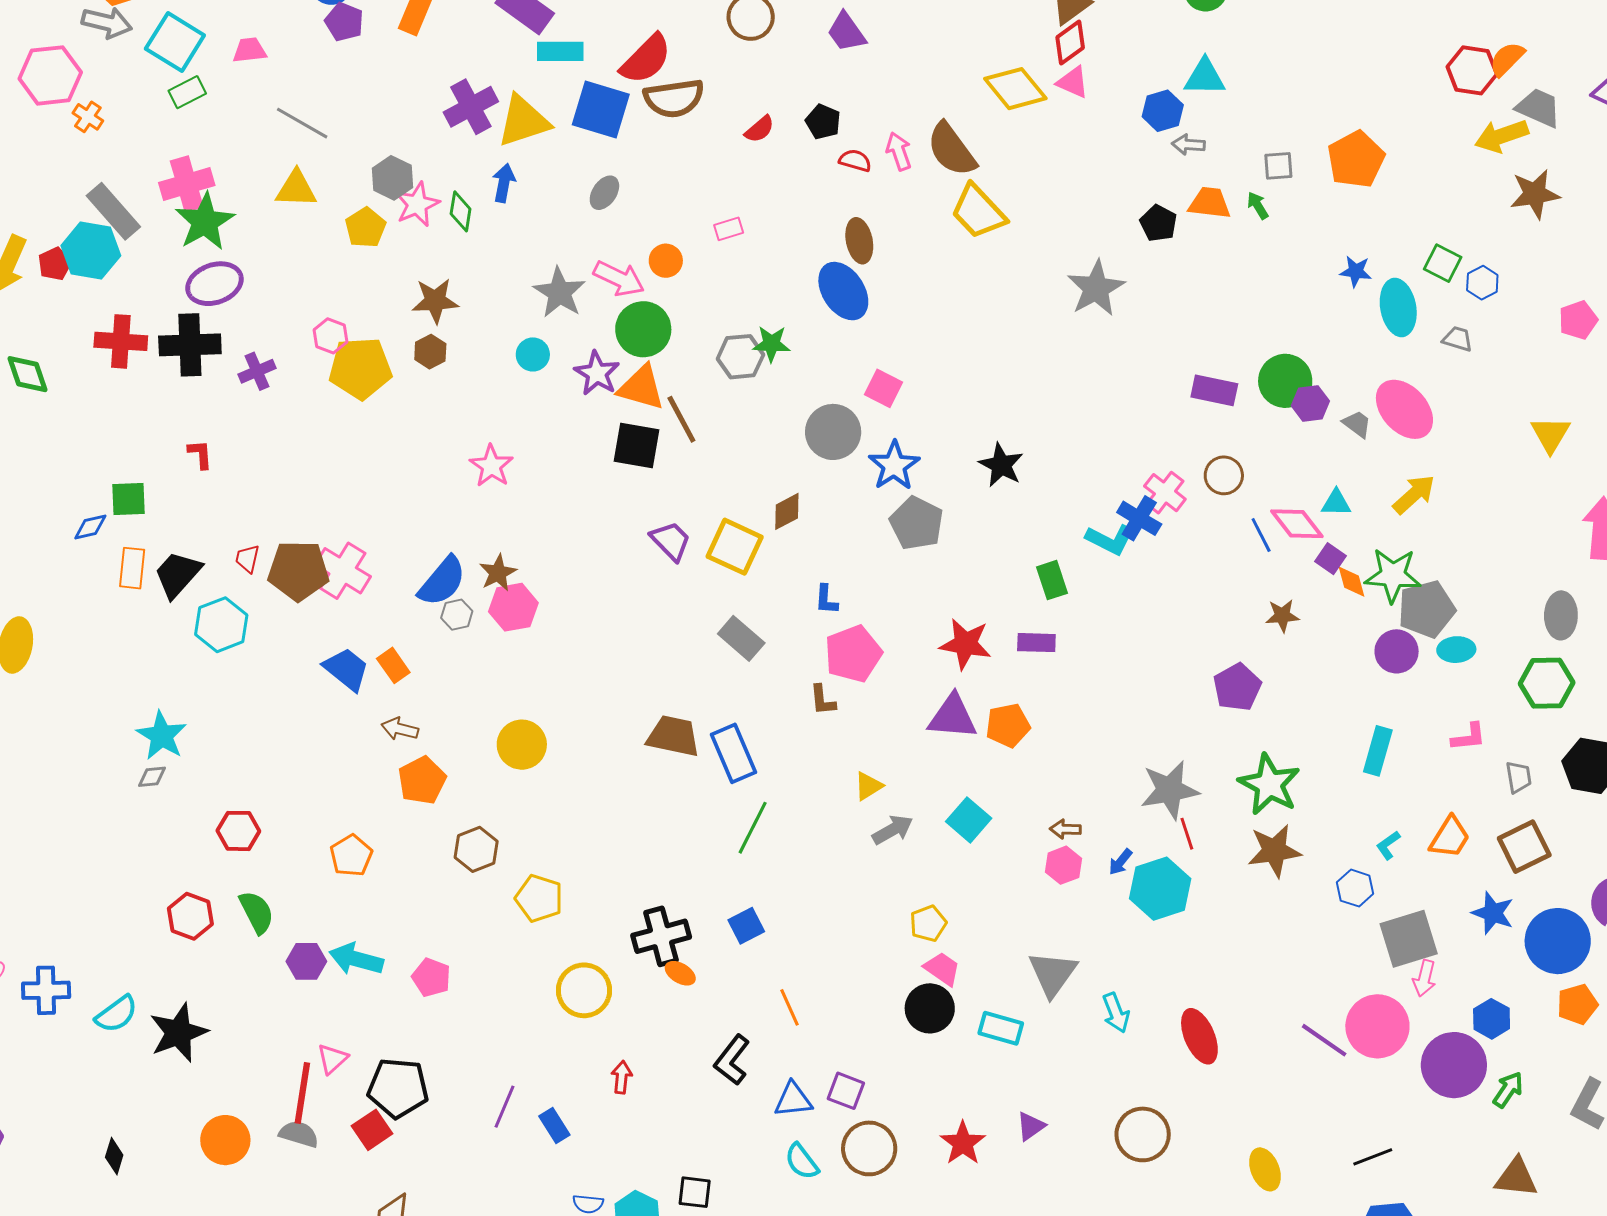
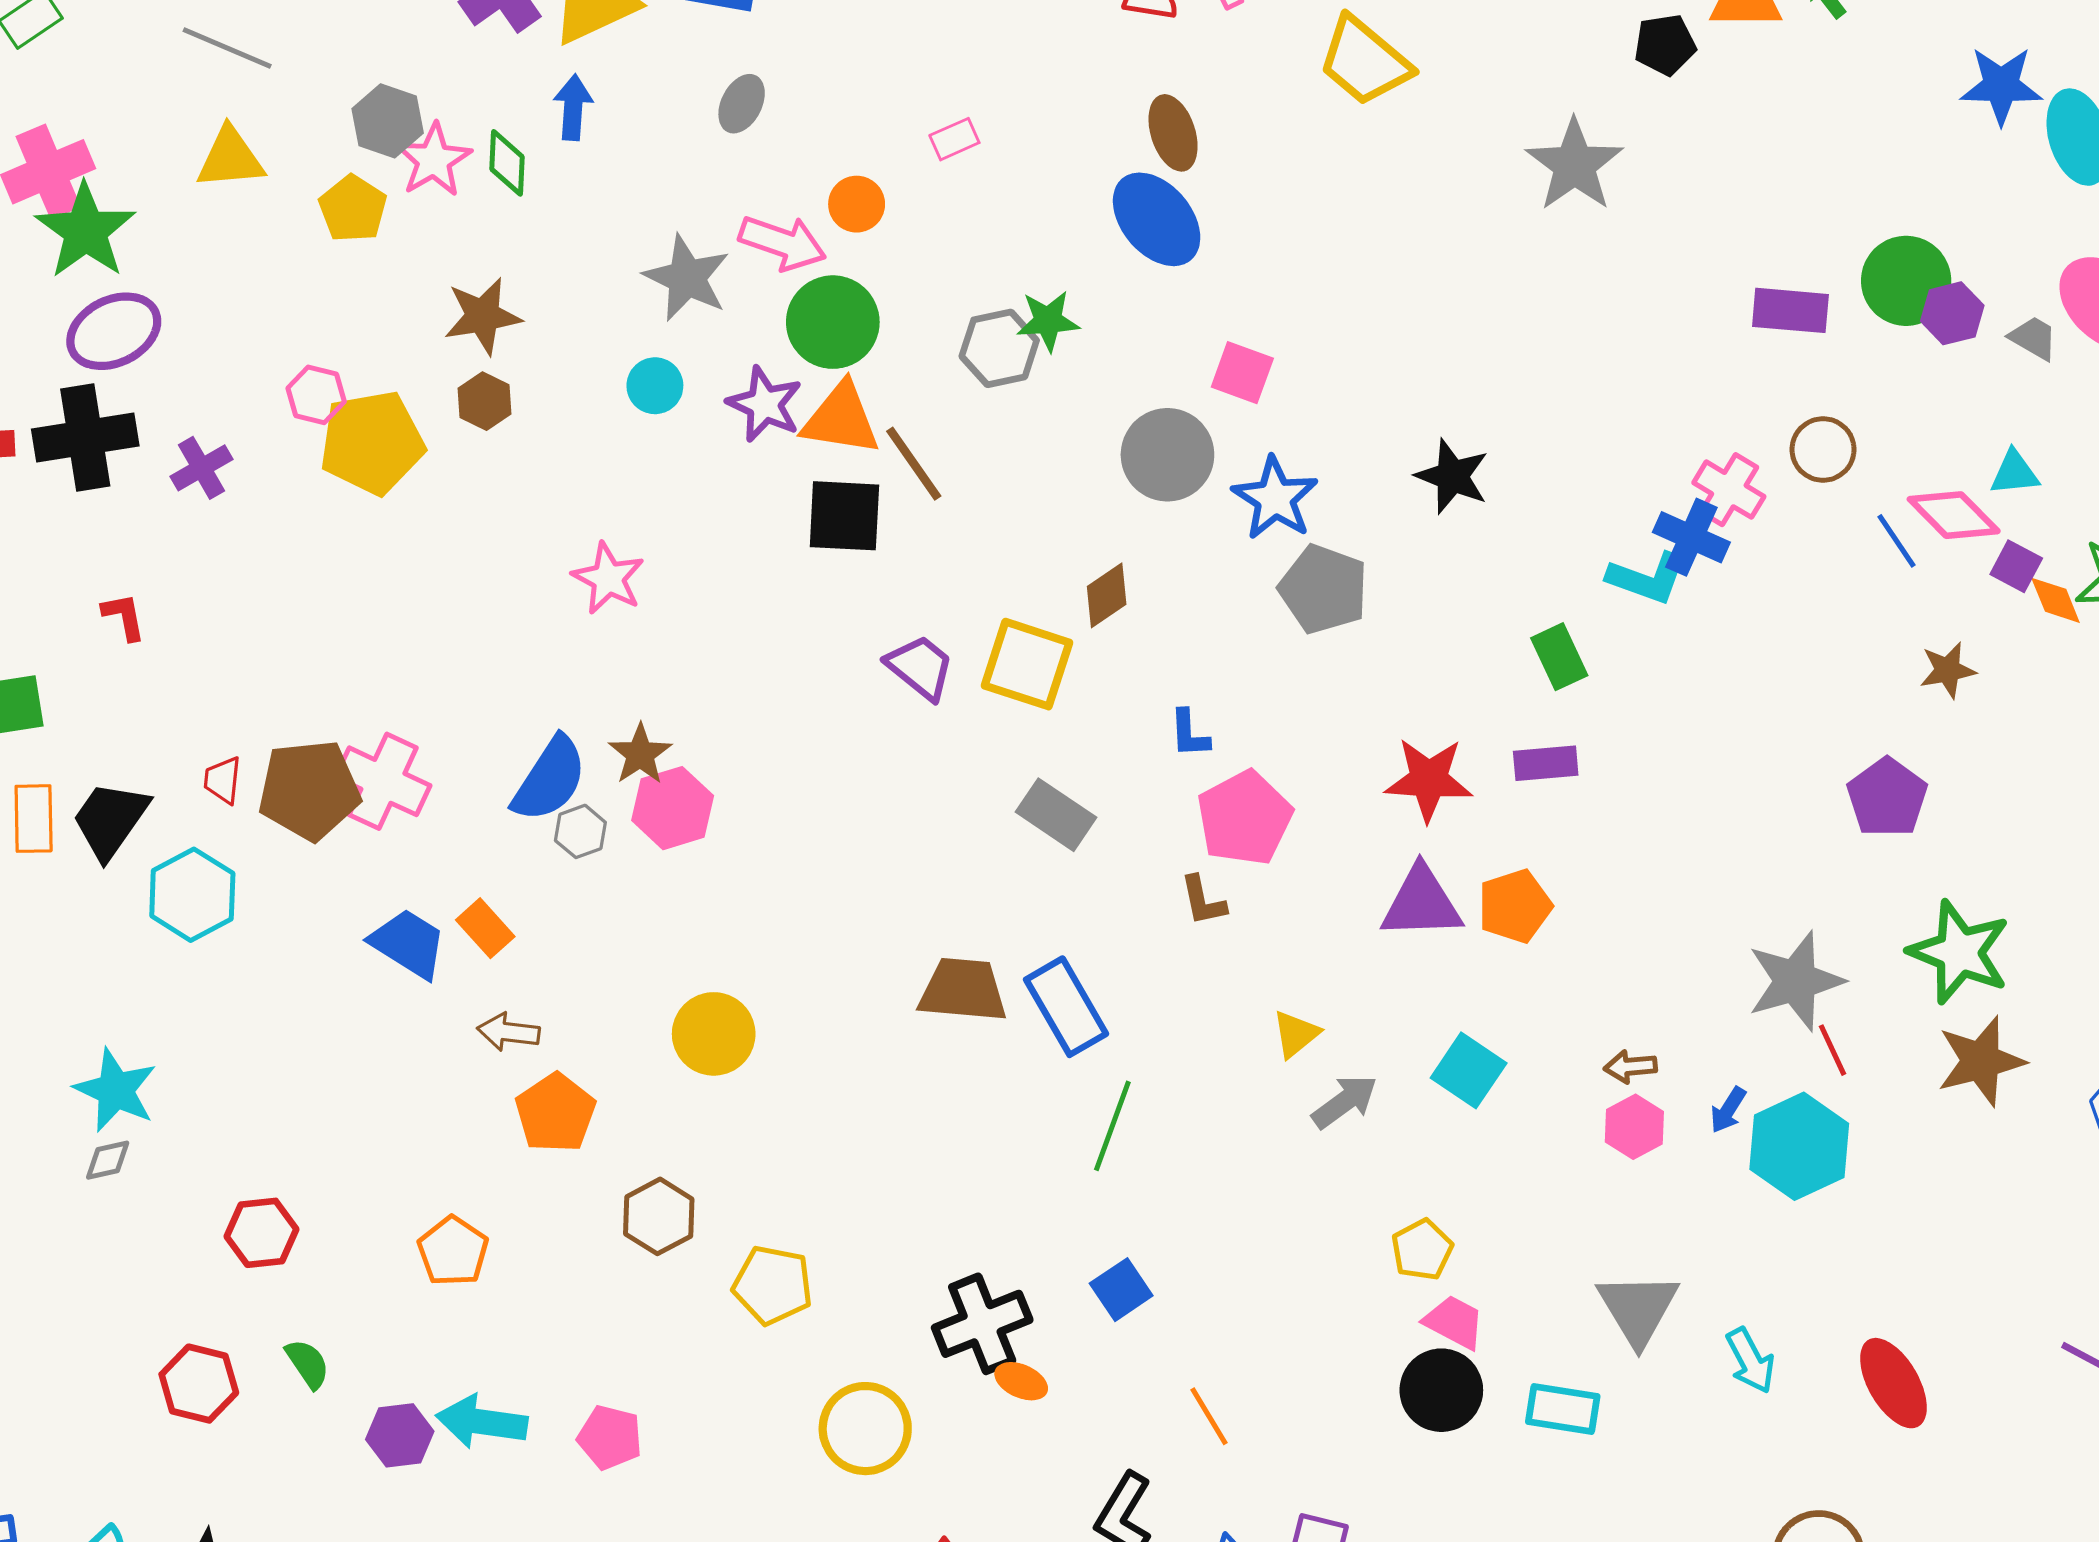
black pentagon: (1158, 223) -> (1665, 45), turned -30
blue star: (1356, 271) -> (2001, 86), size x1.5
green semicircle: (257, 912) -> (308, 1364), size x0.7

